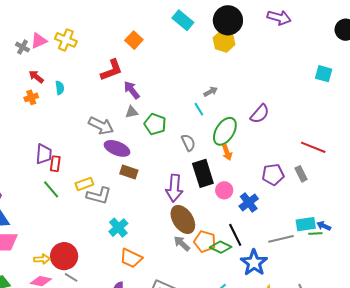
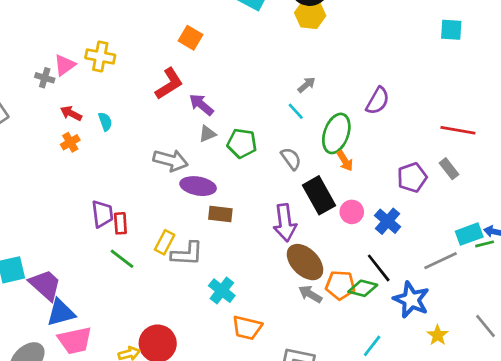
yellow rectangle: (84, 184) -> (165, 242), turned -30

